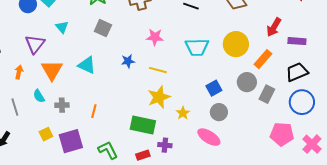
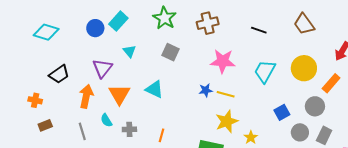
pink star: (155, 37) -> (223, 61), size x1.4
cyan trapezoid: (197, 47) -> (265, 71), turned 120
blue star: (128, 61) -> (206, 90), moved
orange arrow: (19, 72) -> (86, 96), size x1.6
gray rectangle: (267, 94) -> (324, 135), moved
gray circle: (219, 112) -> (300, 132), moved

